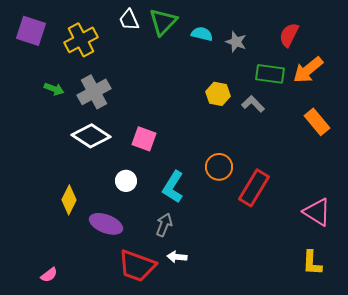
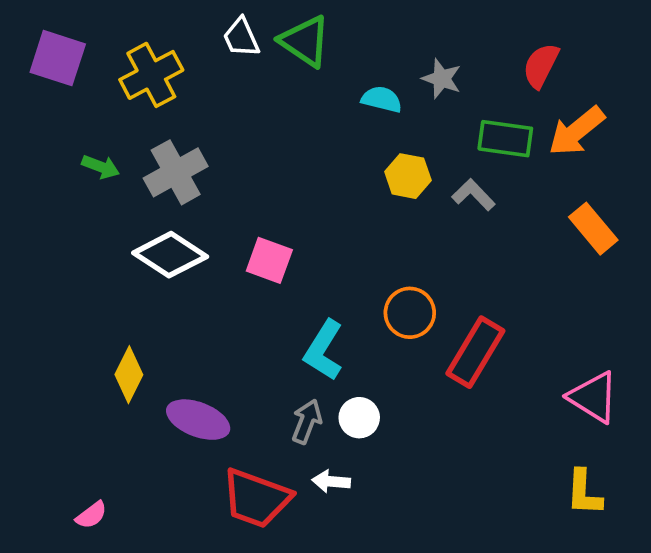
green triangle: (163, 22) -> (305, 41), turned -40
cyan semicircle: (202, 34) -> (382, 99), moved
white circle: (126, 181) -> (359, 418), moved

